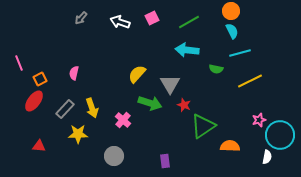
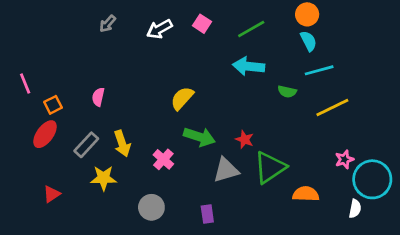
pink square: (152, 18) -> (202, 24), turned -32
white arrow: (120, 22) -> (159, 29), turned -48
gray triangle: (170, 84) -> (226, 170), moved, turned 45
red triangle: (39, 146) -> (52, 194), turned -40
purple rectangle: (165, 161) -> (207, 214), moved

